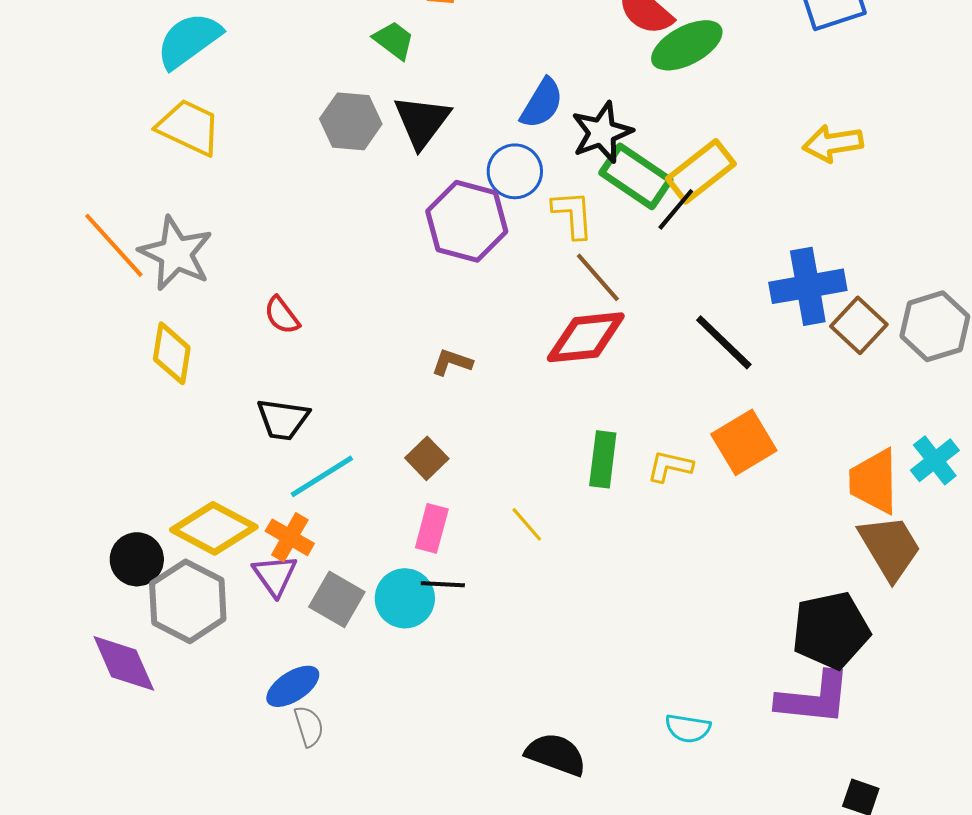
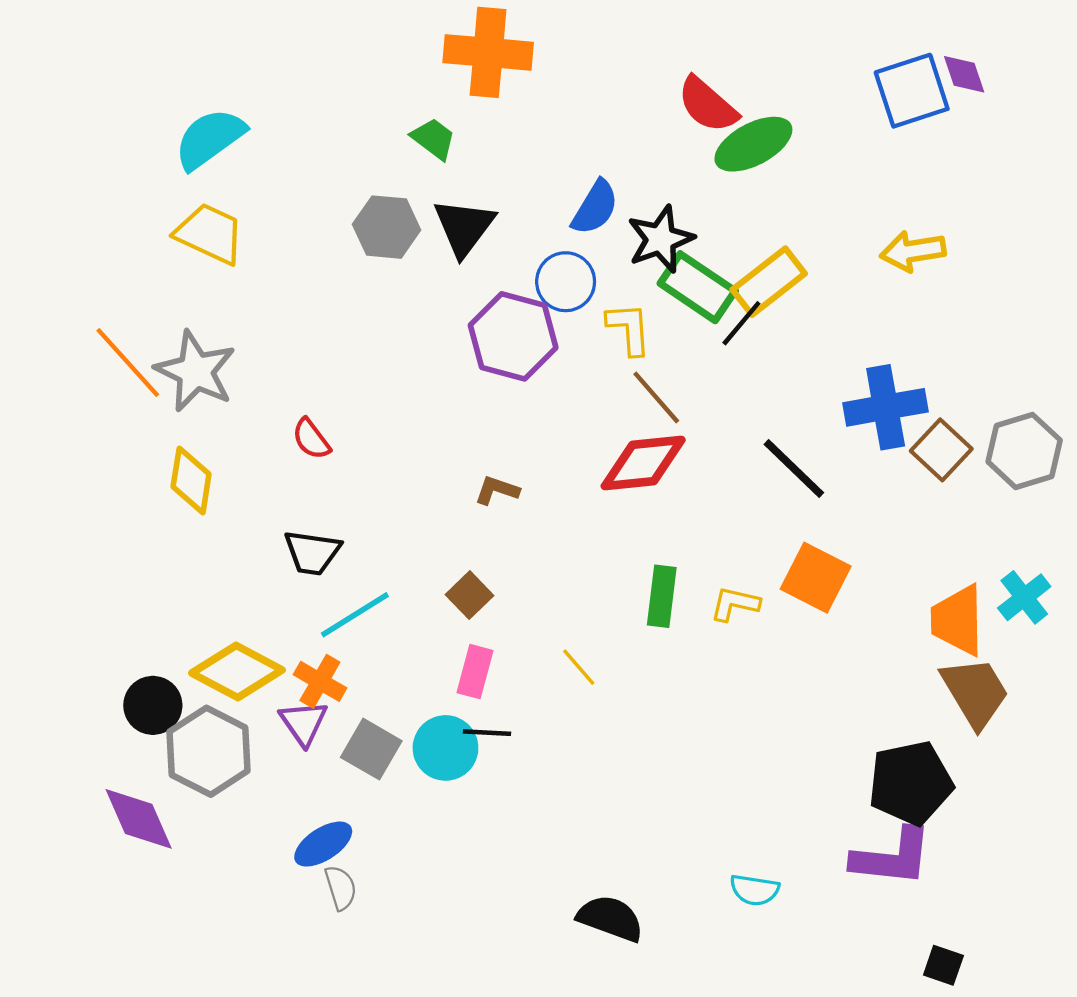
orange square: (744, 442) -> (816, 578), turned -32

